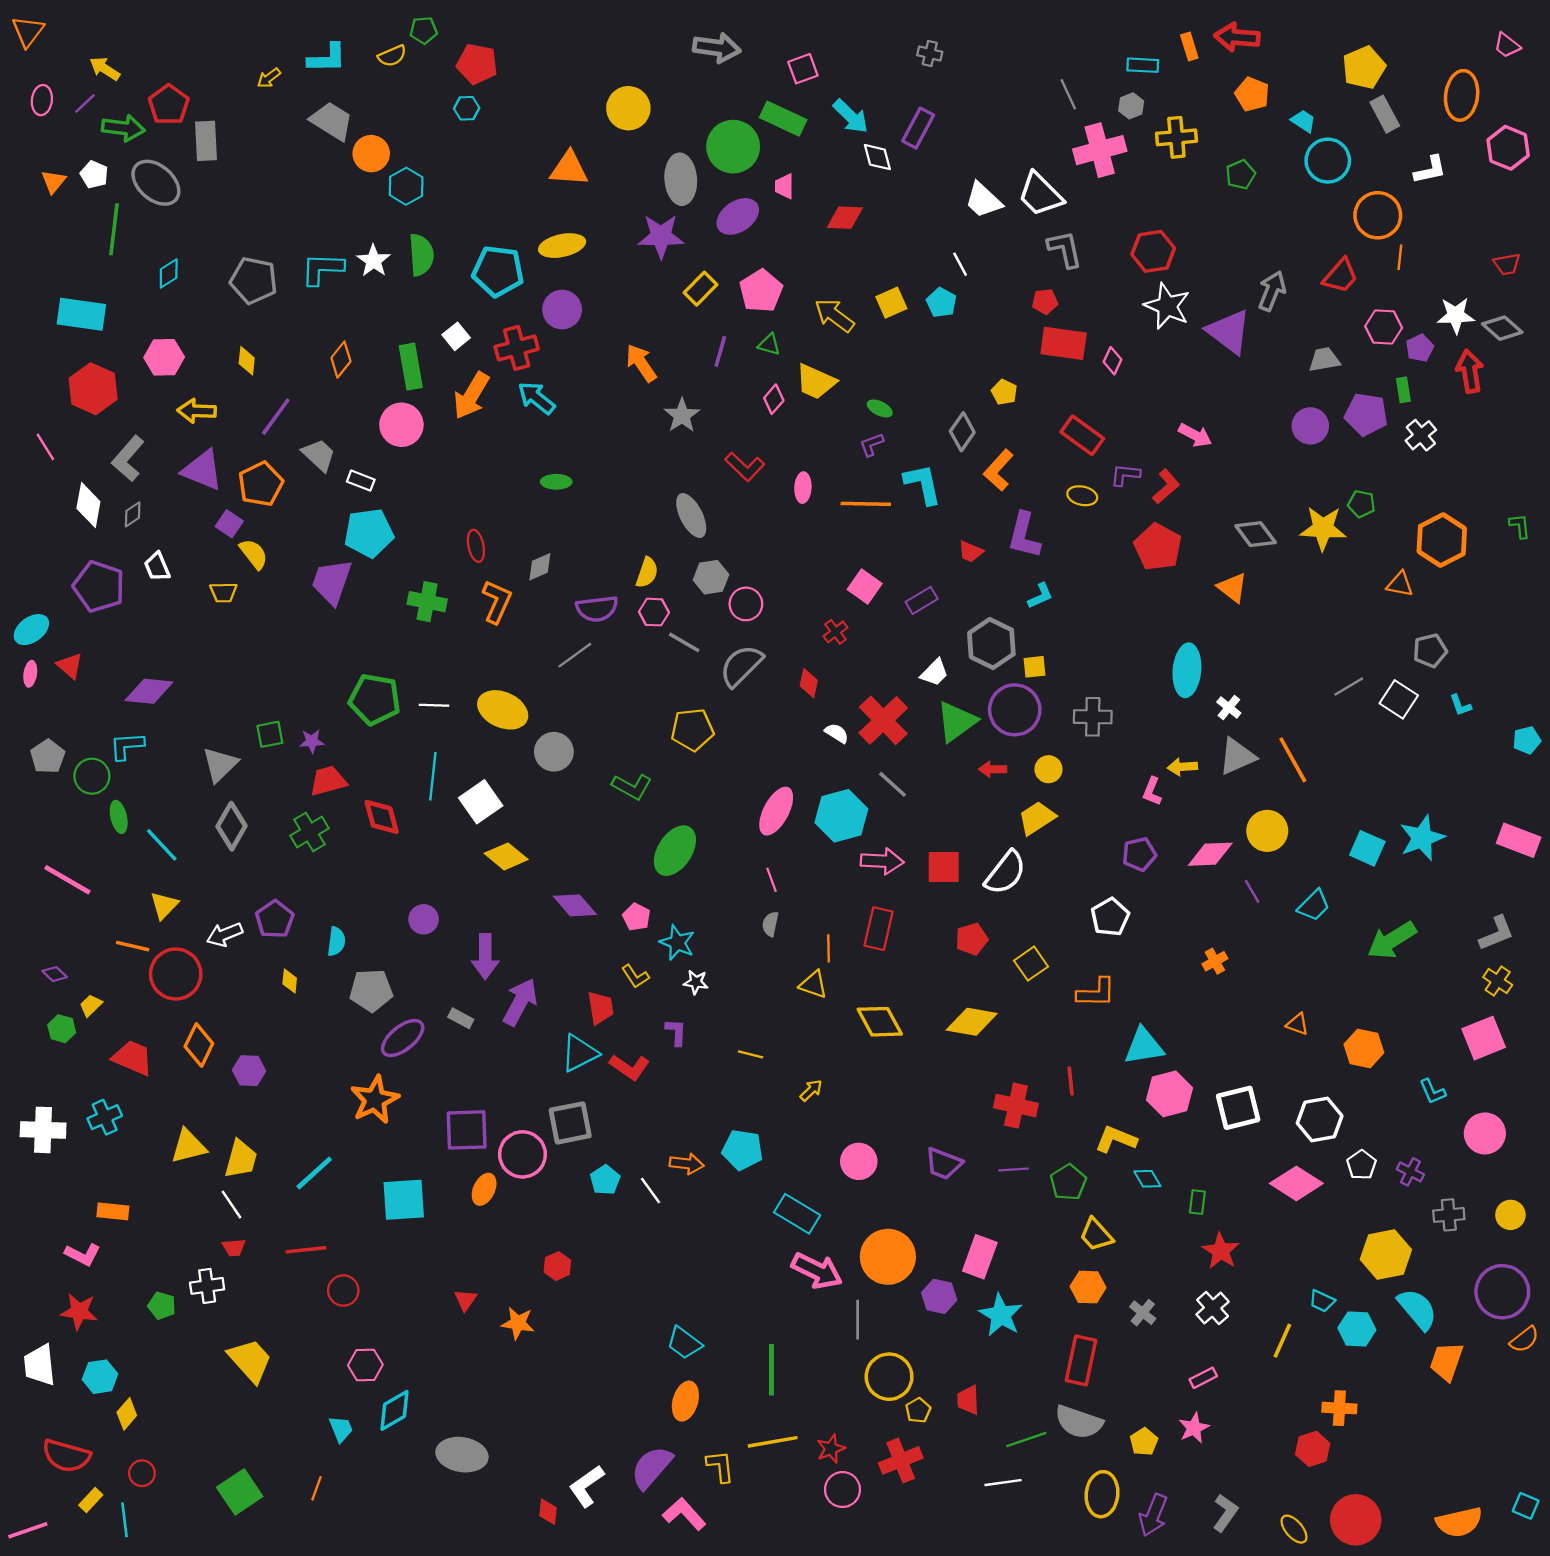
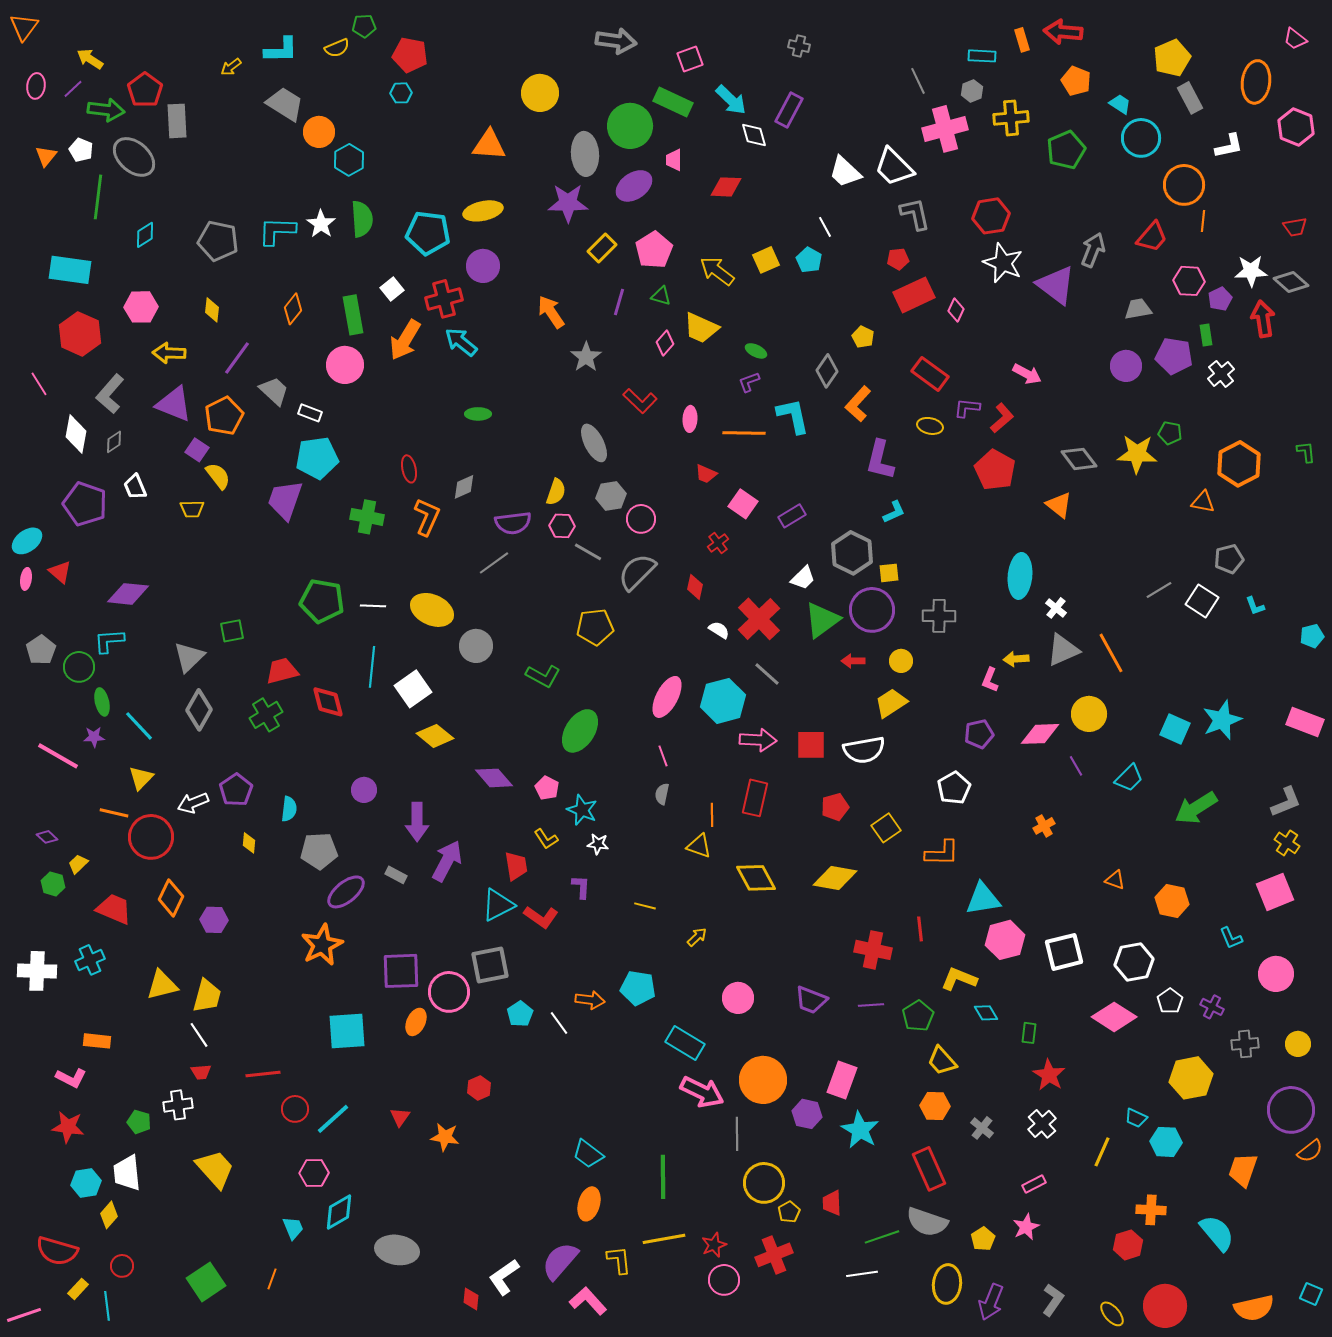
green pentagon: (1240, 175) -> (1066, 150), size x1.5
red rectangle: (1064, 343) -> (914, 295), turned -33
red trapezoid: (971, 552) -> (706, 474), moved
purple star: (312, 741) -> (94, 737), moved
white semicircle: (1005, 873) -> (864, 750), turned 42
cyan line: (314, 1173) -> (333, 1119), moved
cyan semicircle: (1417, 1309) -> (1217, 1233), moved
red rectangle: (1081, 1360) -> (929, 1169), turned -36
white trapezoid: (40, 1365) -> (127, 1173), moved

